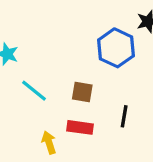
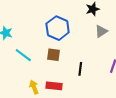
blue hexagon: (116, 48) -> (58, 28), moved
red rectangle: (80, 127) -> (54, 86), moved

